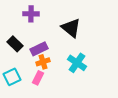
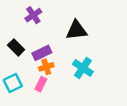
purple cross: (31, 14) -> (33, 15), turned -35
black triangle: (71, 28) -> (76, 30), turned -45

